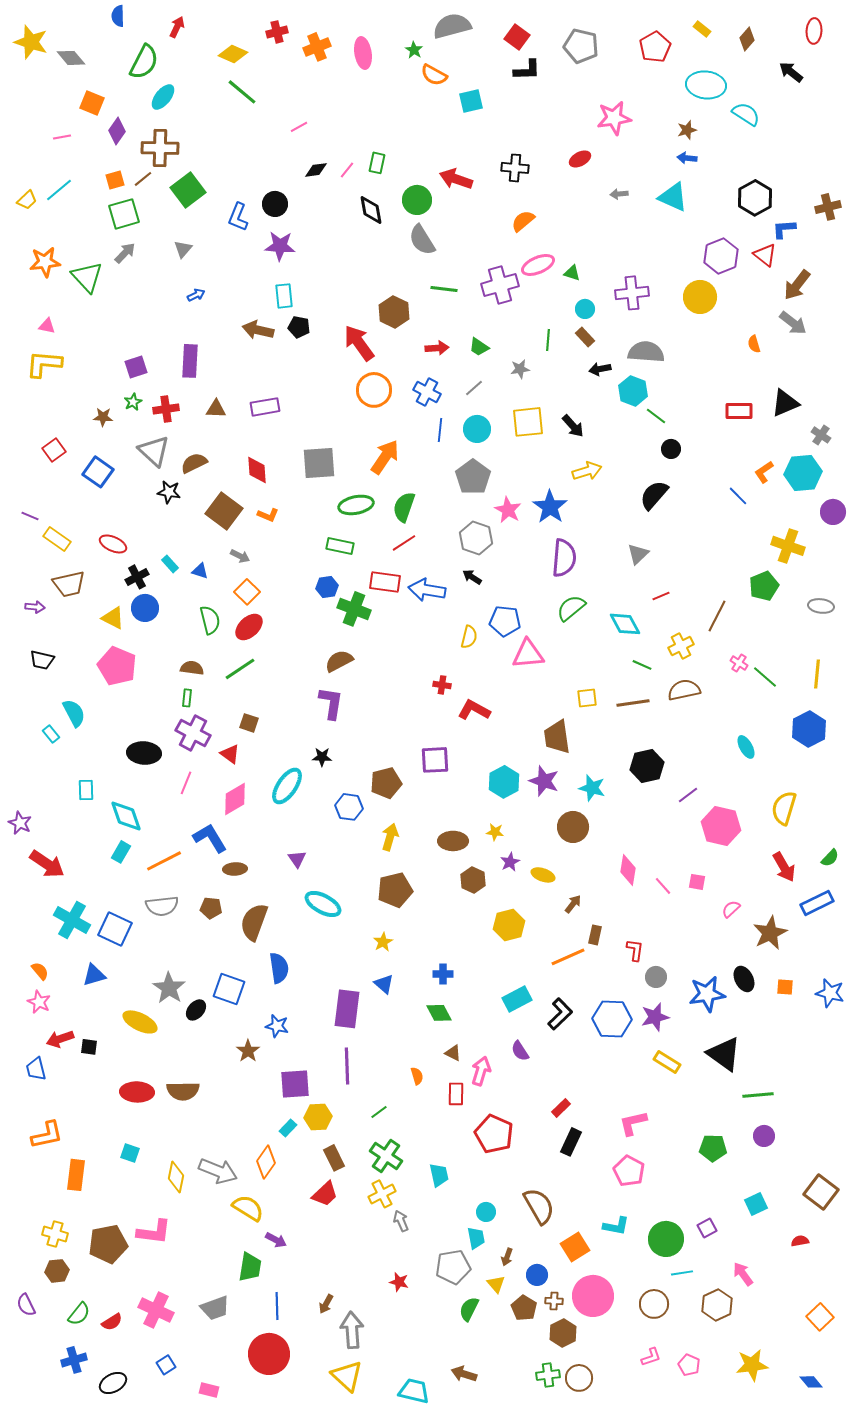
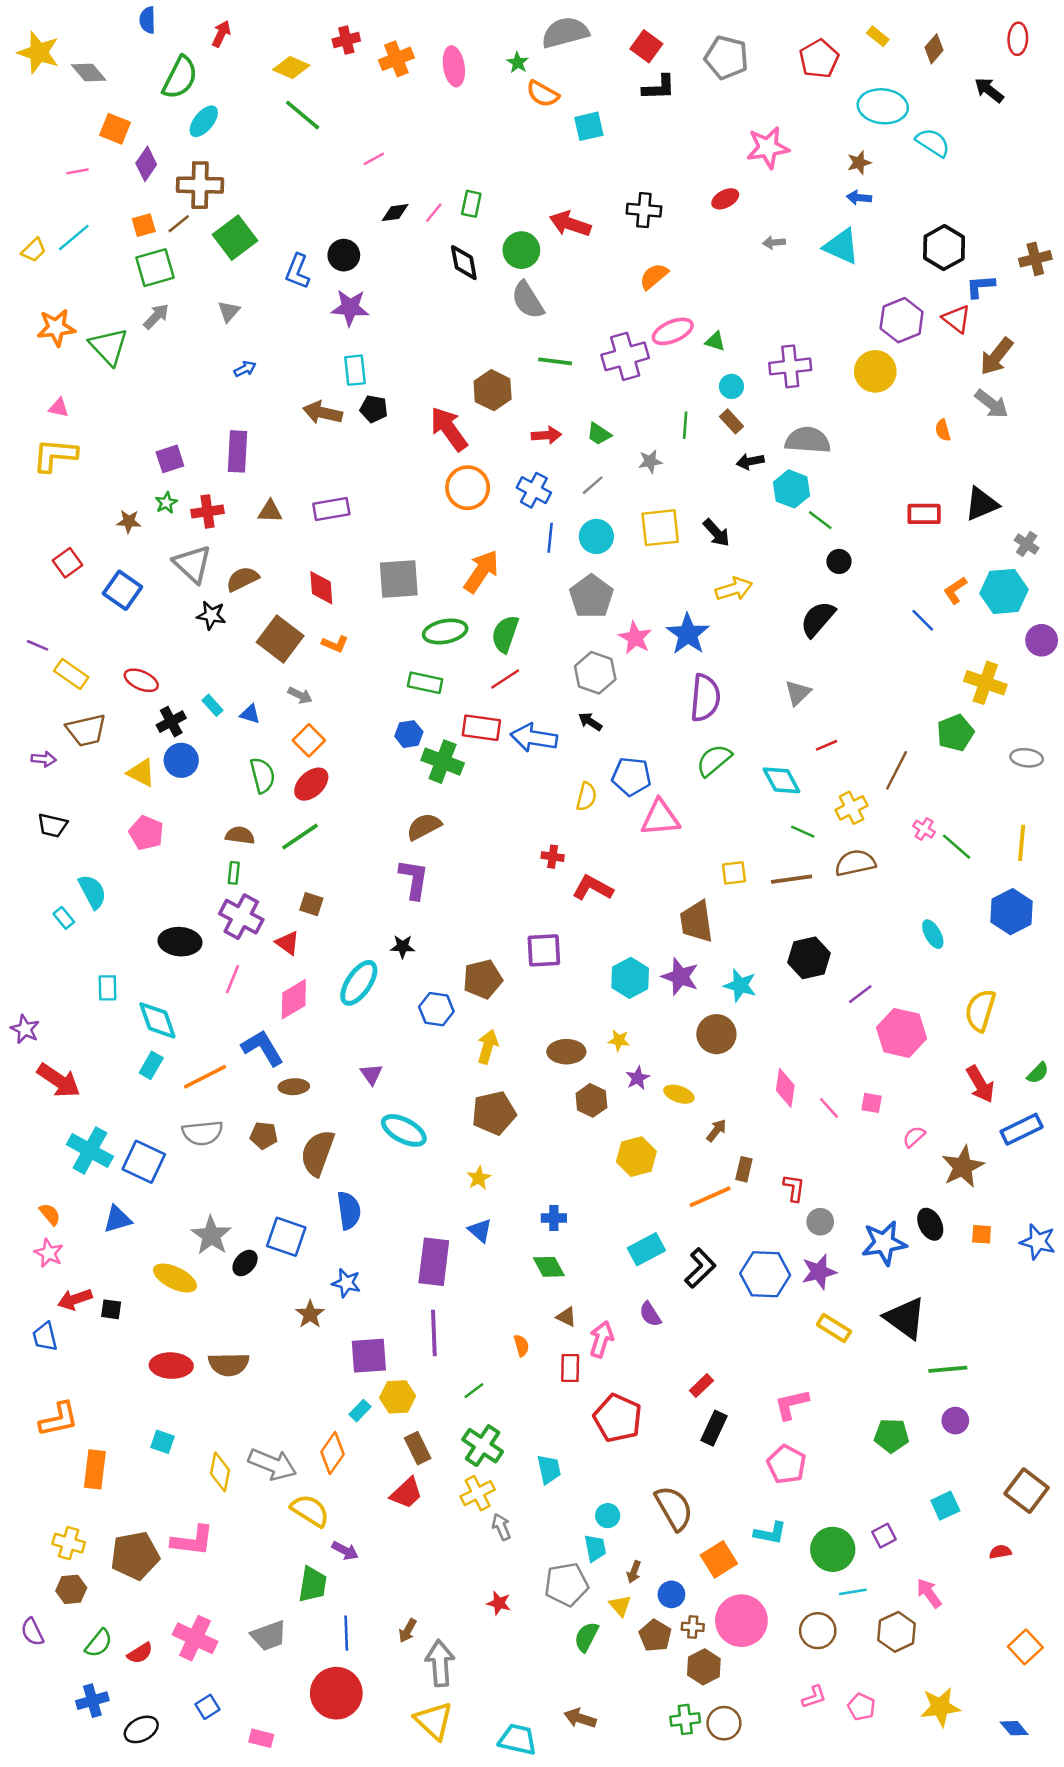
pink pentagon: (117, 666) -> (146, 833), size x0.7

